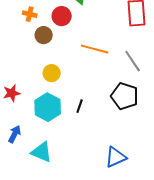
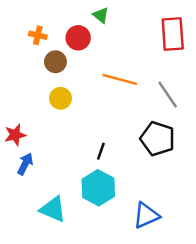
yellow circle: (52, 73) -> (60, 98), moved
cyan hexagon: (48, 107) -> (98, 188), moved
blue arrow: (15, 134) -> (25, 164), moved

